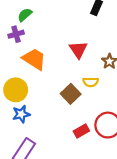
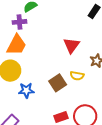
orange trapezoid: (34, 59) -> (16, 45), moved, turned 75
blue star: (21, 114) -> (26, 90), moved

